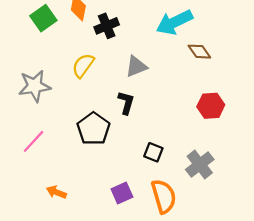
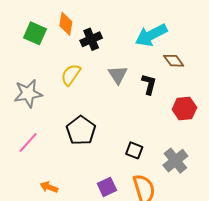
green square: (43, 18) -> (35, 33), turned -30
gray triangle: (136, 66) -> (118, 75), turned -40
black L-shape: (126, 103) -> (149, 84), moved

